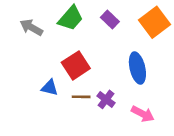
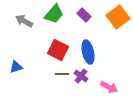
red square: (76, 65) -> (58, 50), turned -30
blue ellipse: (137, 68) -> (88, 52), moved
blue triangle: (50, 88) -> (16, 67), moved, turned -32

